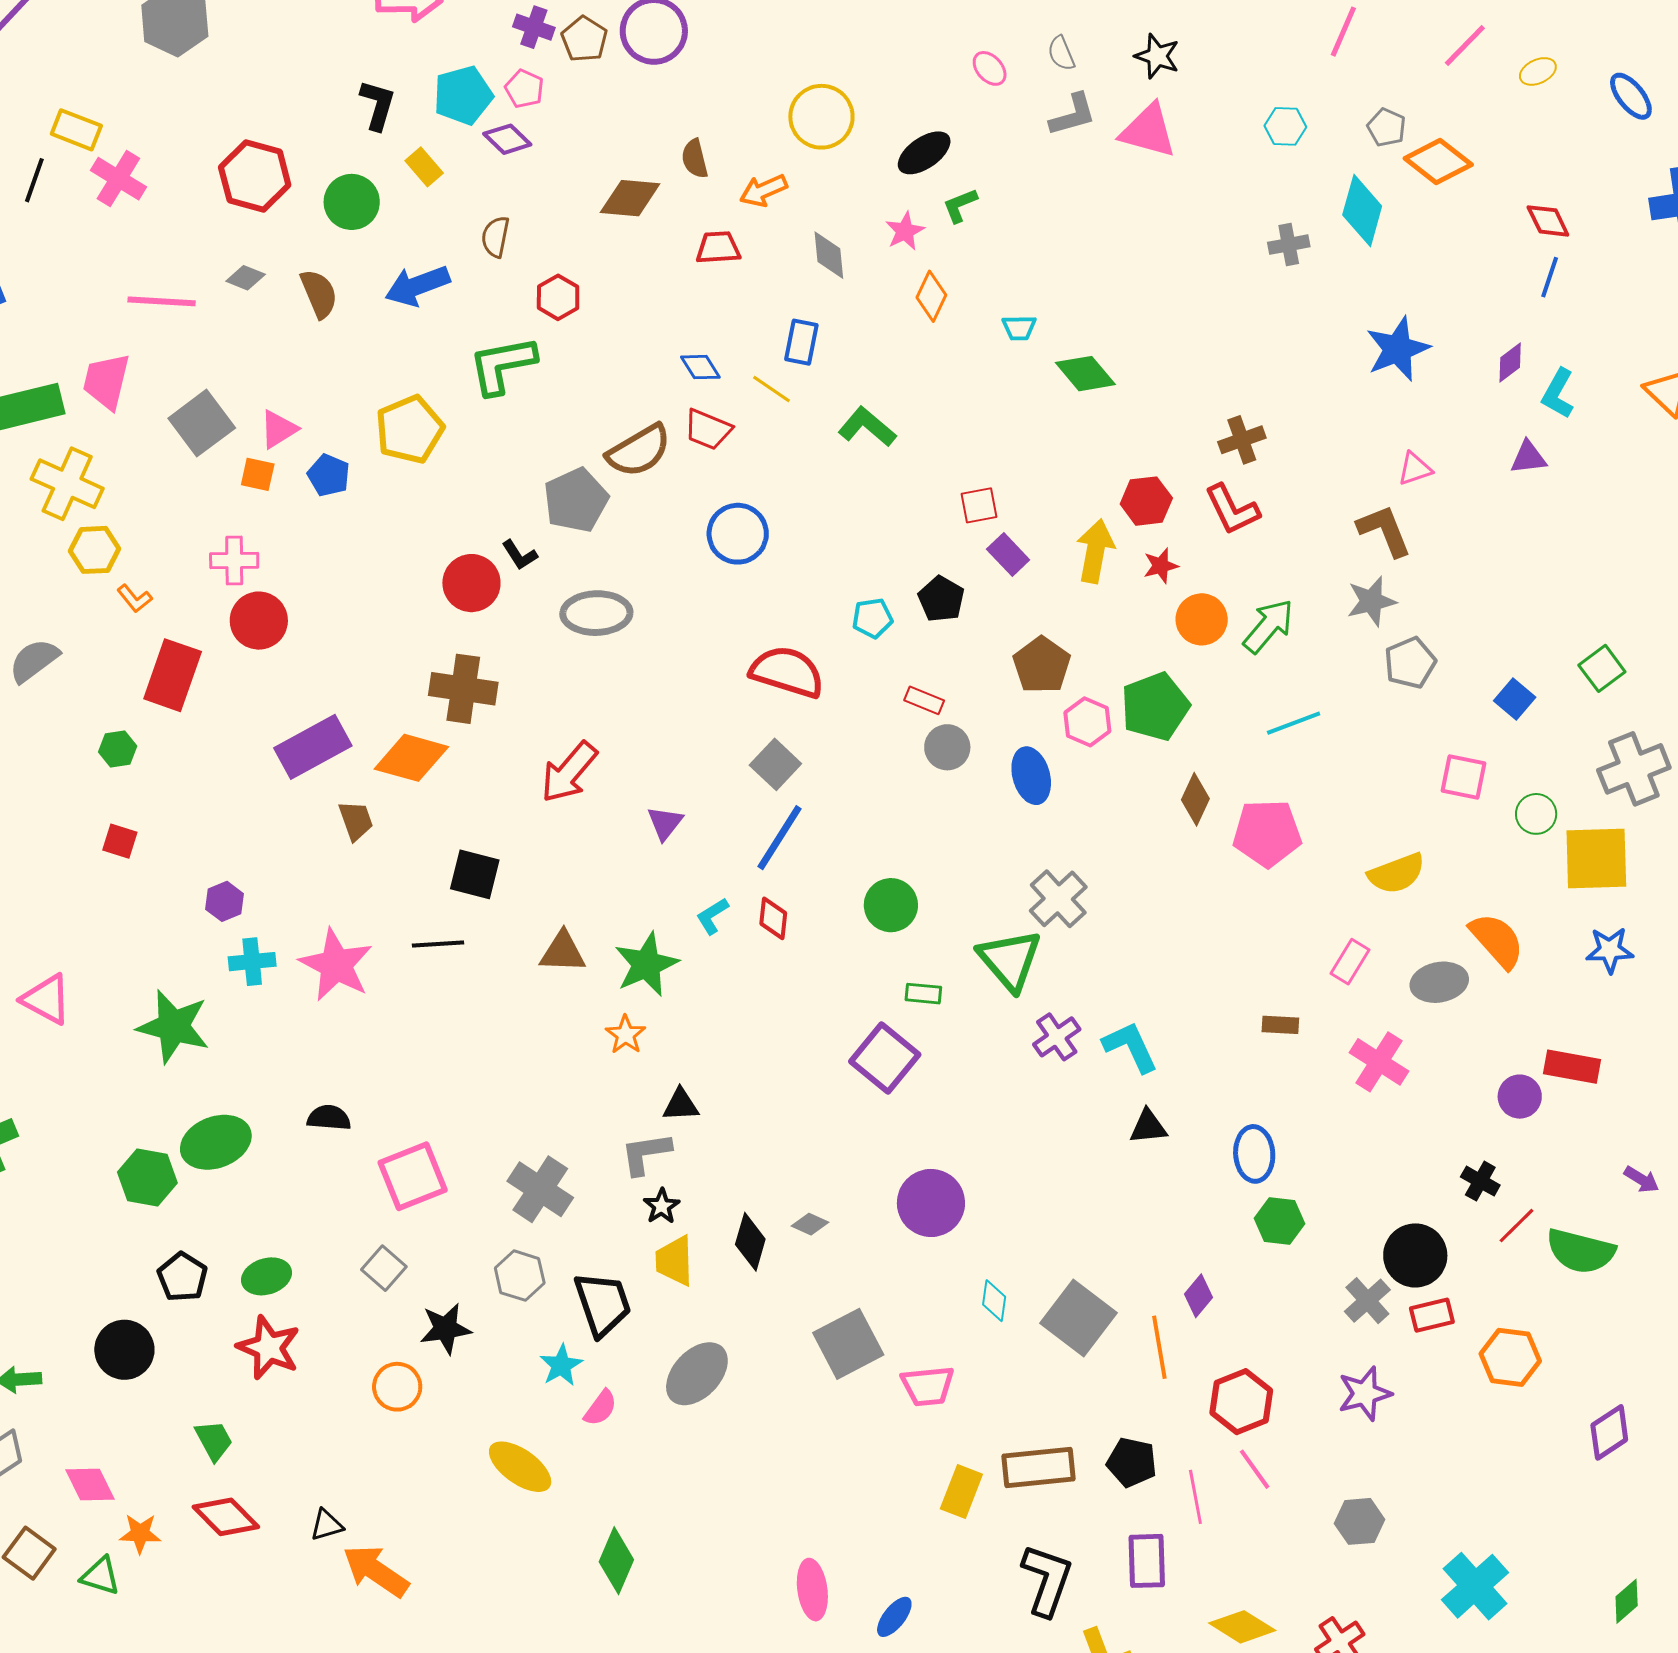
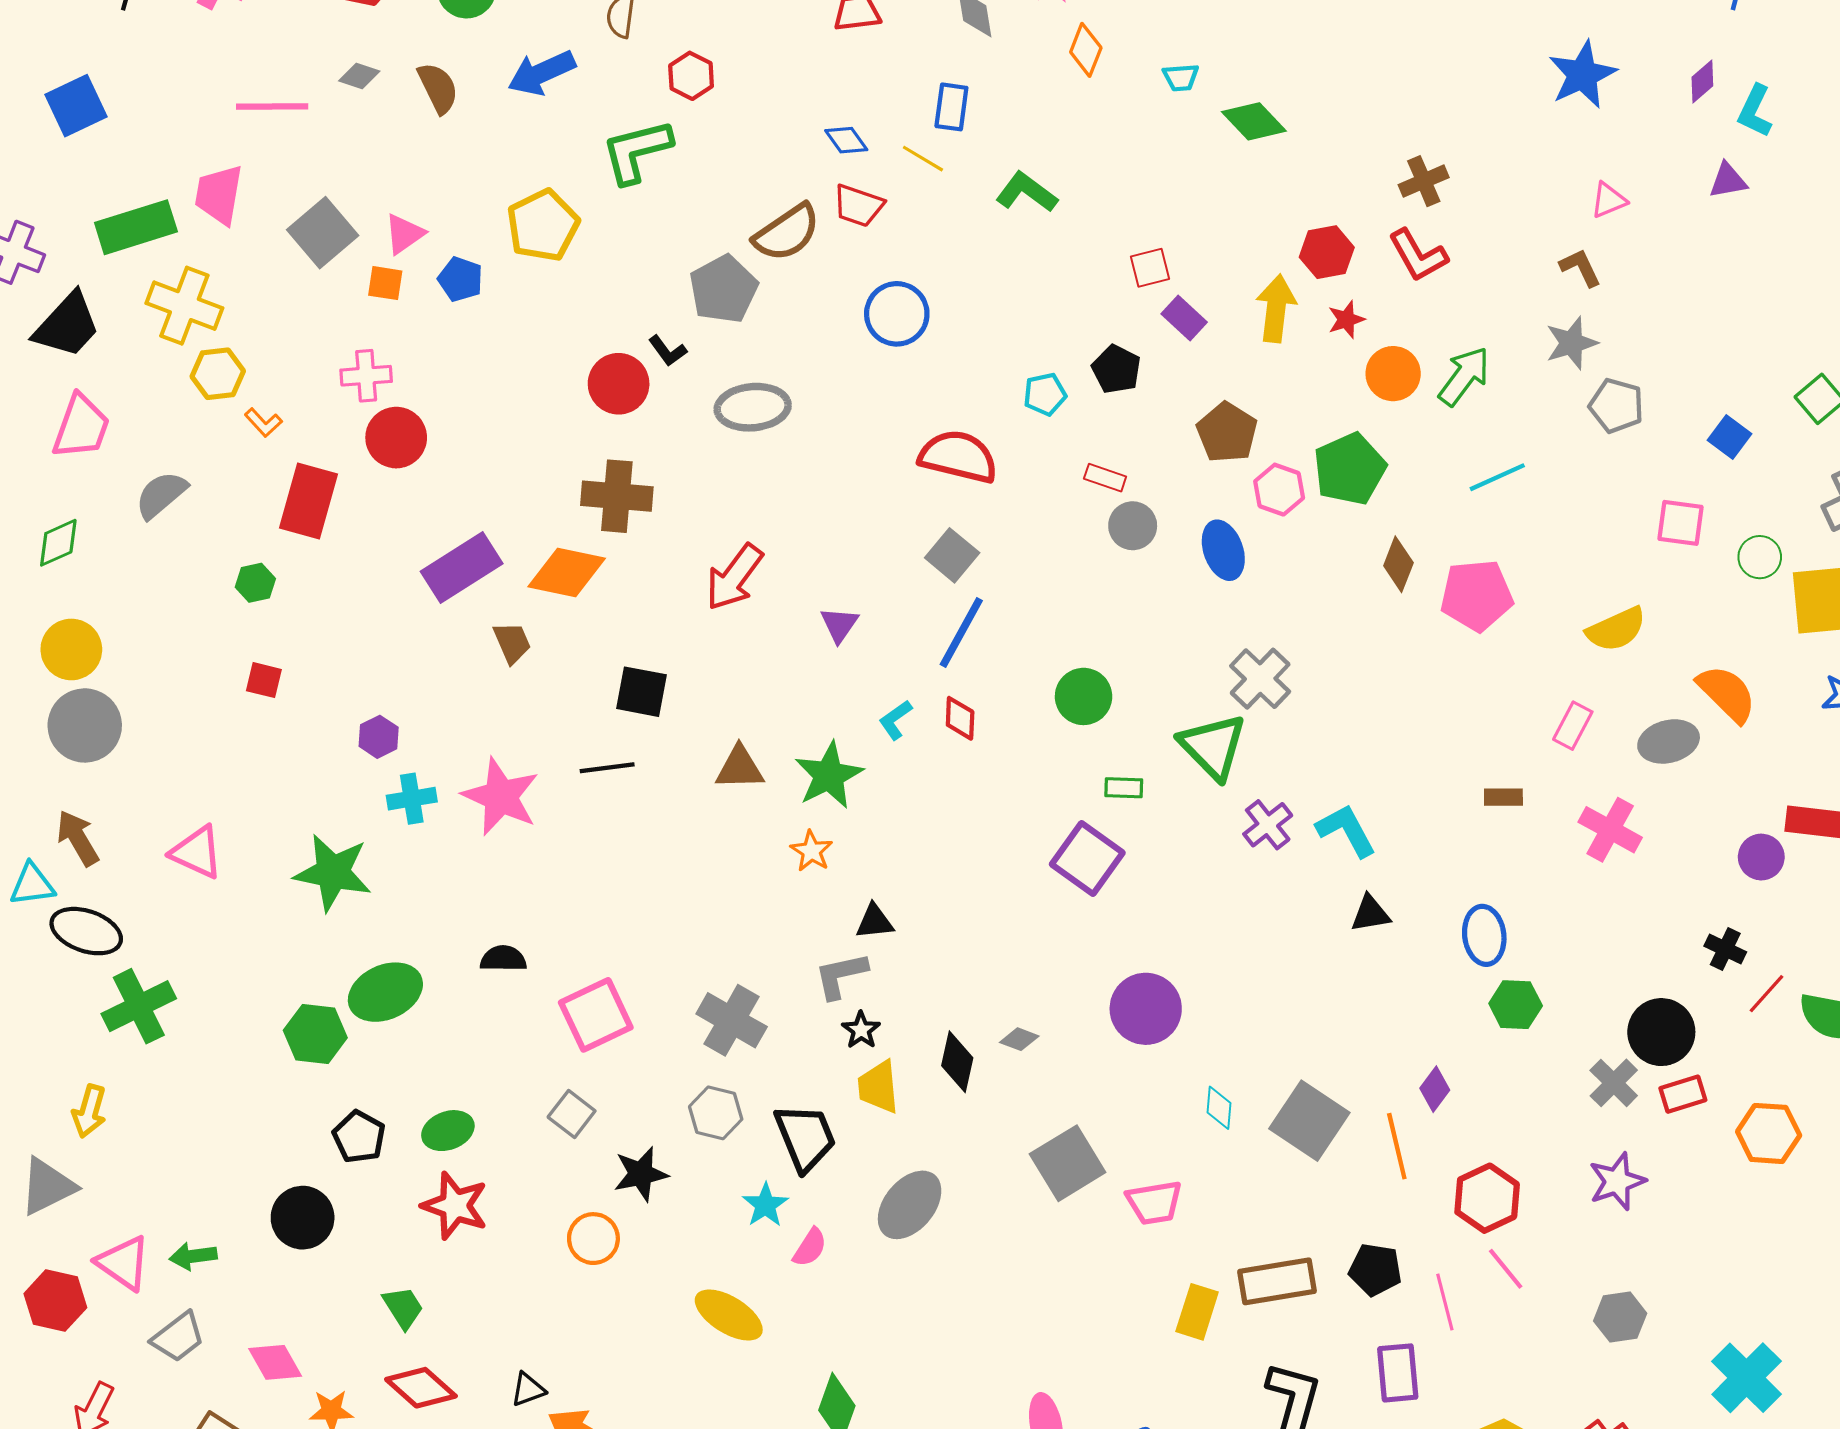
brown L-shape: (1384, 531) -> (1580, 268), size x0.7
gray pentagon: (1410, 663) -> (1616, 406), turned -30

